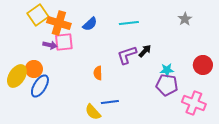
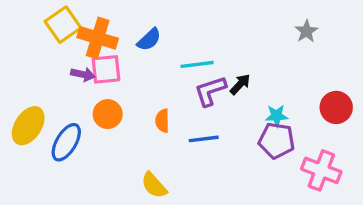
cyan line: (129, 23) -> (197, 64), moved
orange circle: (34, 69) -> (108, 114), moved
blue line: (110, 102) -> (204, 139), moved

